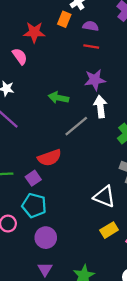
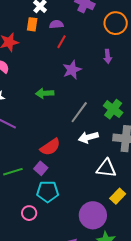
red line: (91, 47) -> (62, 42), turned -56
white arrow: (100, 107) -> (88, 137), moved, turned -84
gray line: (76, 126) -> (79, 112), moved
purple circle: (46, 238) -> (93, 215), moved, size x1.4

